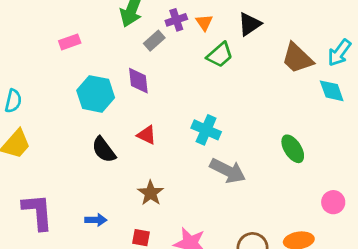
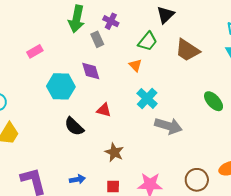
purple cross: (176, 20) -> (111, 21), turned -35
orange triangle: (204, 23) -> (135, 65), moved
gray rectangle: (154, 41) -> (97, 39), turned -63
brown trapezoid: (297, 58) -> (187, 50), moved
cyan cross: (206, 130) -> (147, 99), turned 30

